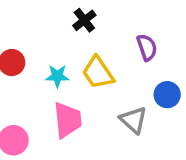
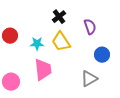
black cross: (84, 20) -> (59, 17), moved
gray triangle: (133, 120) -> (89, 79), moved, turned 48

